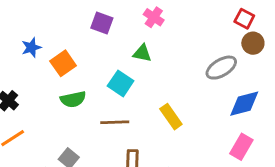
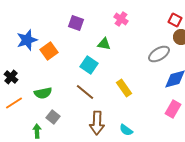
pink cross: (154, 17) -> (121, 19), moved
blue star: (31, 47) -> (27, 40), size x1.5
green semicircle: (73, 99) -> (43, 93), moved
brown line: (115, 122) -> (85, 92), turned 42

